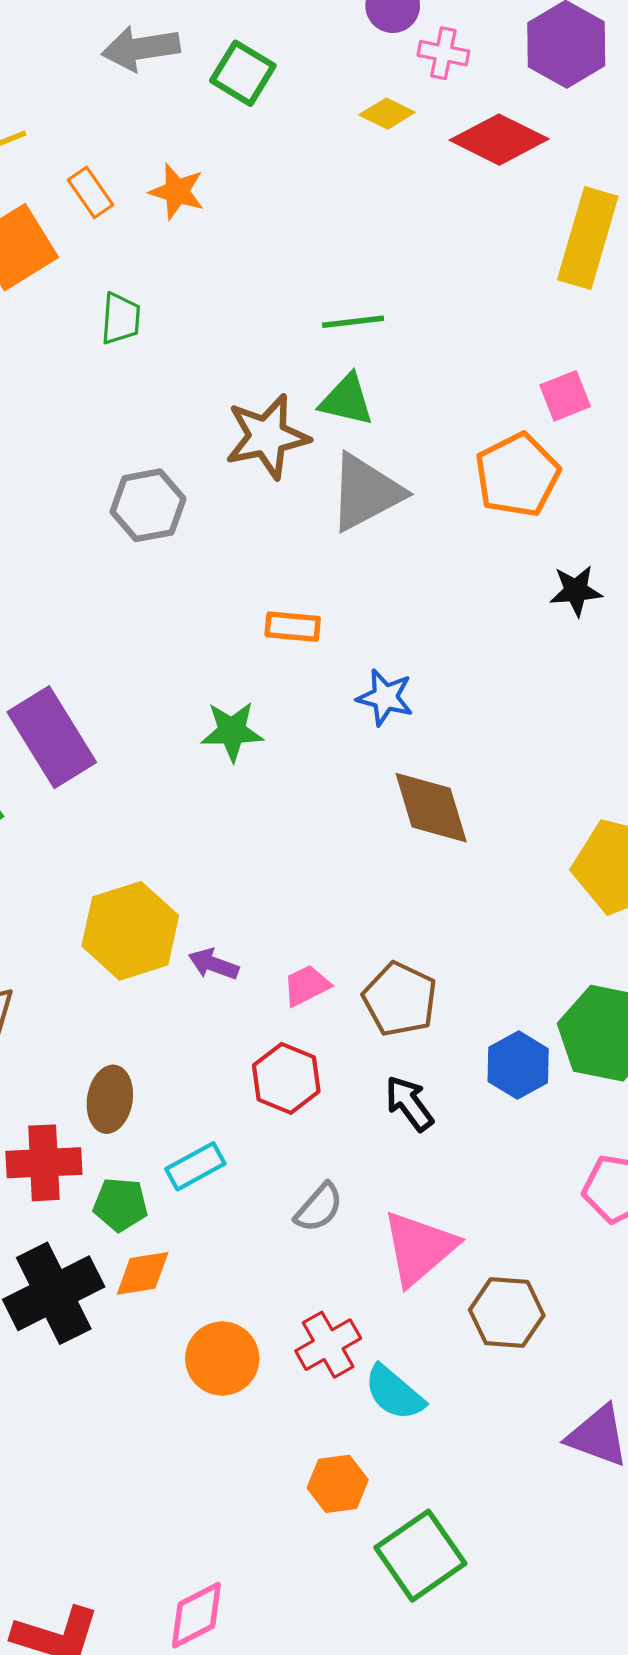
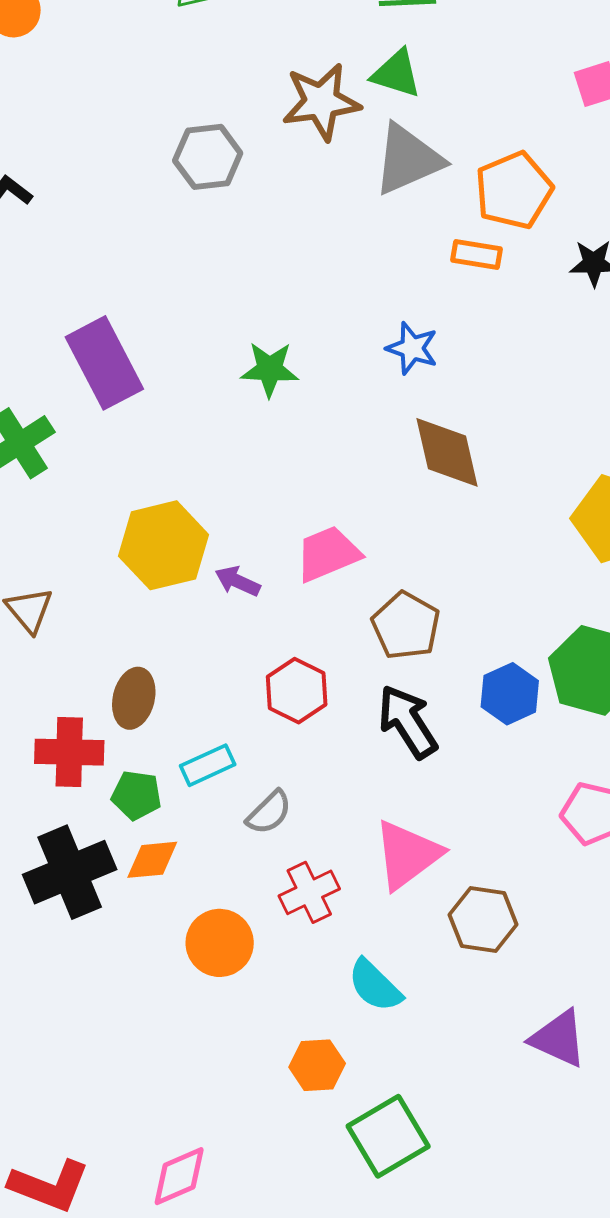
orange pentagon: (517, 475) -> (514, 190), moved
orange rectangle: (293, 627) -> (477, 254), moved
pink trapezoid: (307, 985) -> (328, 554), moved, size x1.5
black arrow: (409, 1103) -> (408, 722), size x1.4
gray semicircle: (319, 1208) -> (269, 812), moved
red cross: (328, 1345) -> (309, 892), moved

